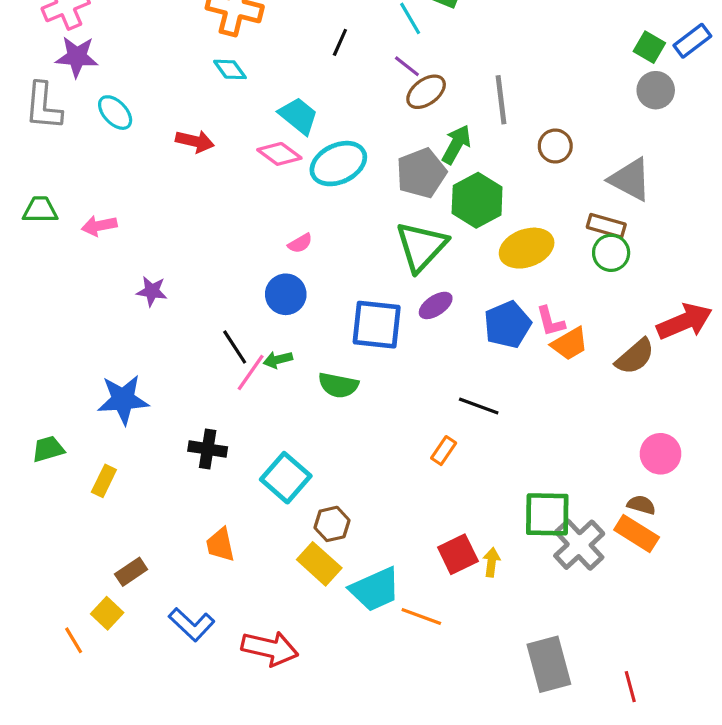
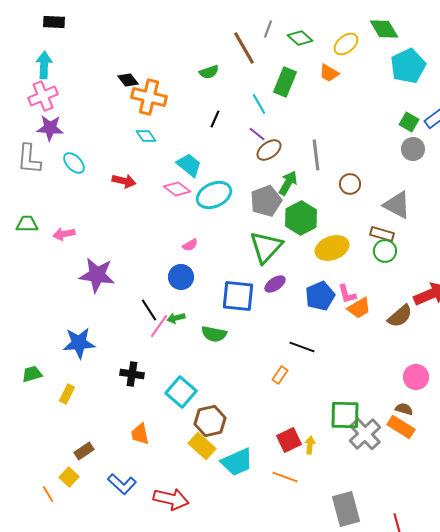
purple star: (152, 291) -> (97, 275), size x1.8
brown hexagon: (332, 524) -> (210, 421), size x1.4
orange line: (421, 616) -> (285, 477), moved

